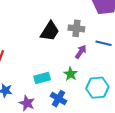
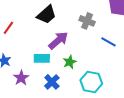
black trapezoid: (50, 31) -> (47, 15), moved
purple arrow: (81, 52) -> (58, 40), moved, size x1.5

